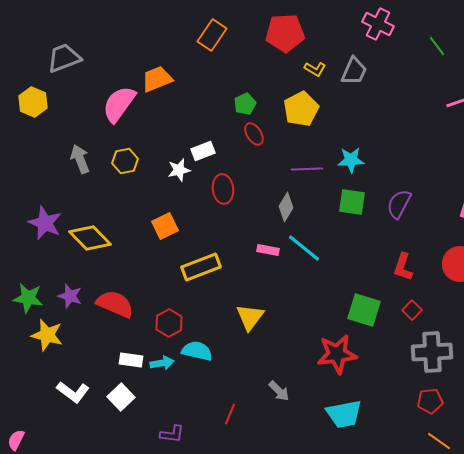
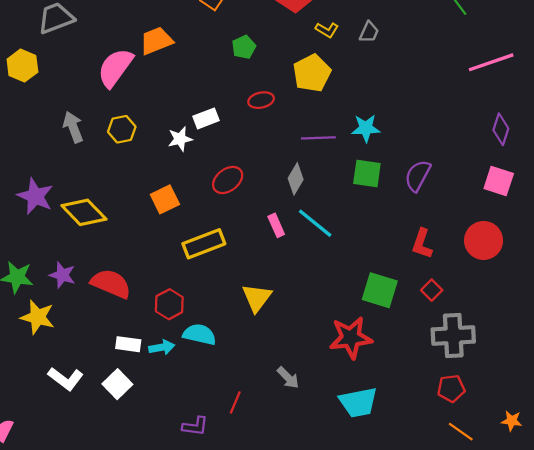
gray trapezoid: (354, 71) -> (369, 32), size x0.7
green pentagon: (245, 104) -> (244, 47), moved
red ellipse: (254, 134) -> (261, 100), turned -70
red ellipse: (223, 189) -> (228, 180), moved, turned 60
pink rectangle: (268, 250) -> (276, 225), turned 55
purple L-shape: (172, 434) -> (195, 426), moved

